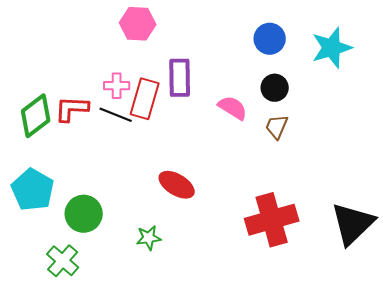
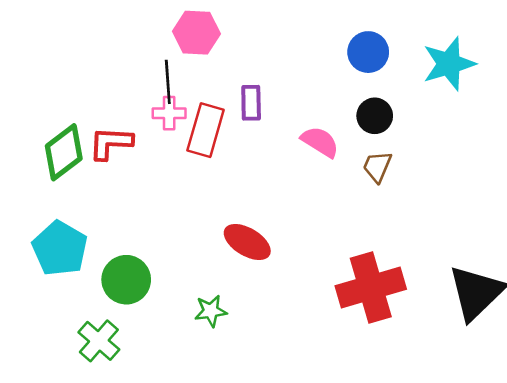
purple rectangle: (180, 78) -> (251, 103), size x0.7
black line: (116, 115) -> (168, 82), moved, turned 64

